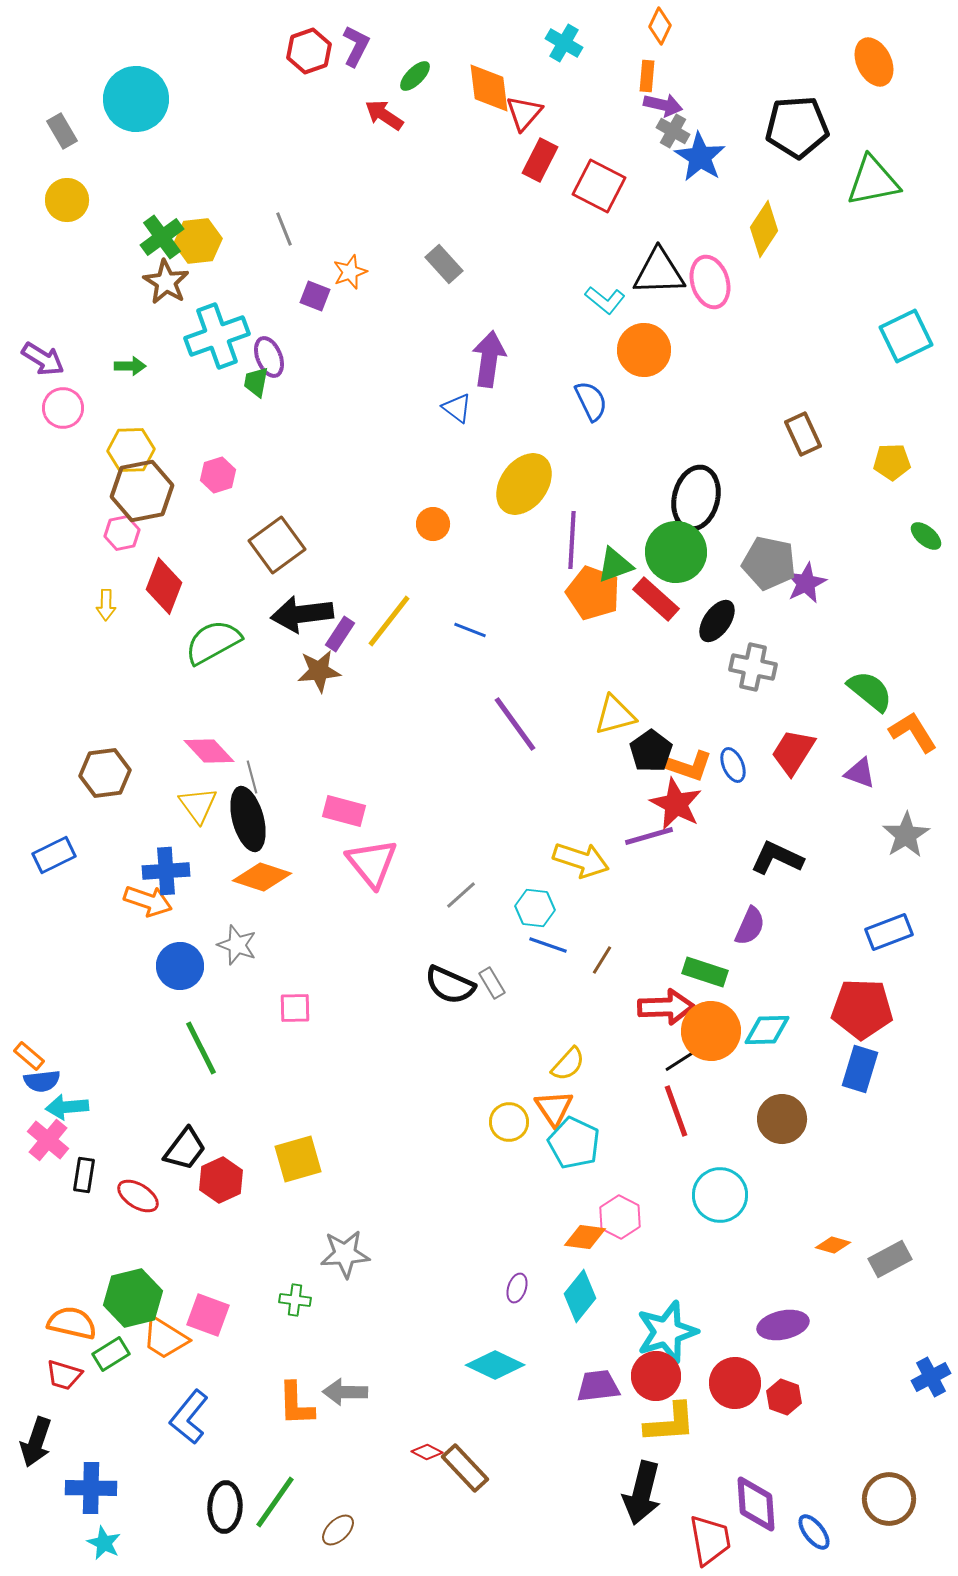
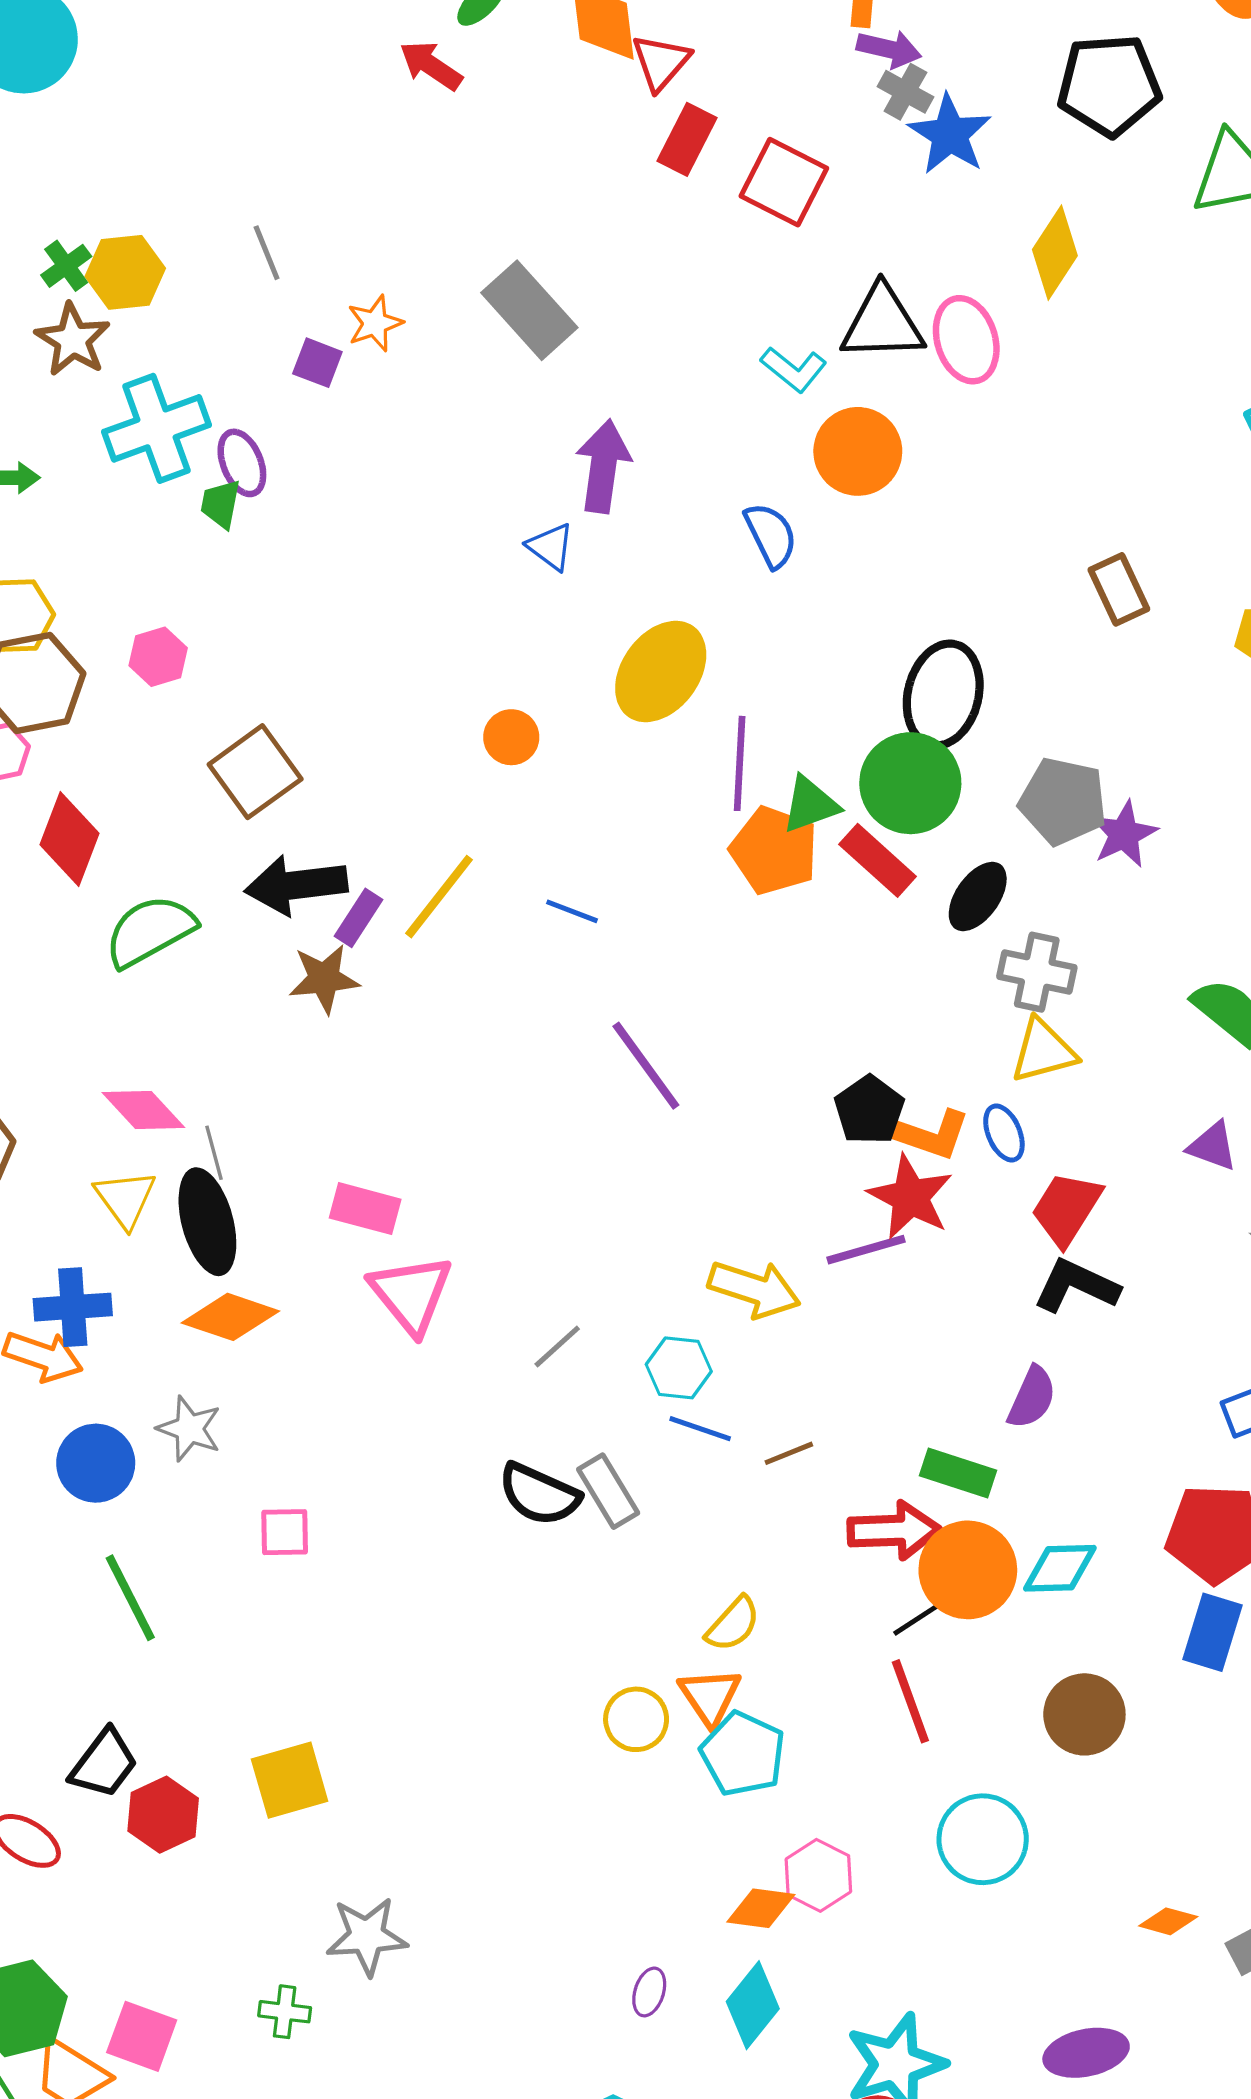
green cross: (162, 237) -> (66, 266), size x0.7
gray rectangle: (444, 264) -> (529, 310), size x1.5
yellow triangle: (615, 715) -> (1043, 1051), moved
red trapezoid: (793, 752) -> (1066, 1209), moved
brown line: (602, 960) -> (789, 1453), turned 36
gray rectangle: (492, 983) -> (608, 1491), size x1.4

